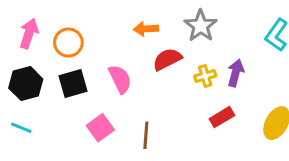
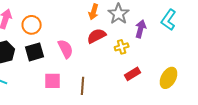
orange arrow: (146, 29) -> (94, 12), moved, turned -70
purple arrow: (236, 73) -> (141, 29), moved
pink square: (100, 128) -> (53, 81), turned 36

